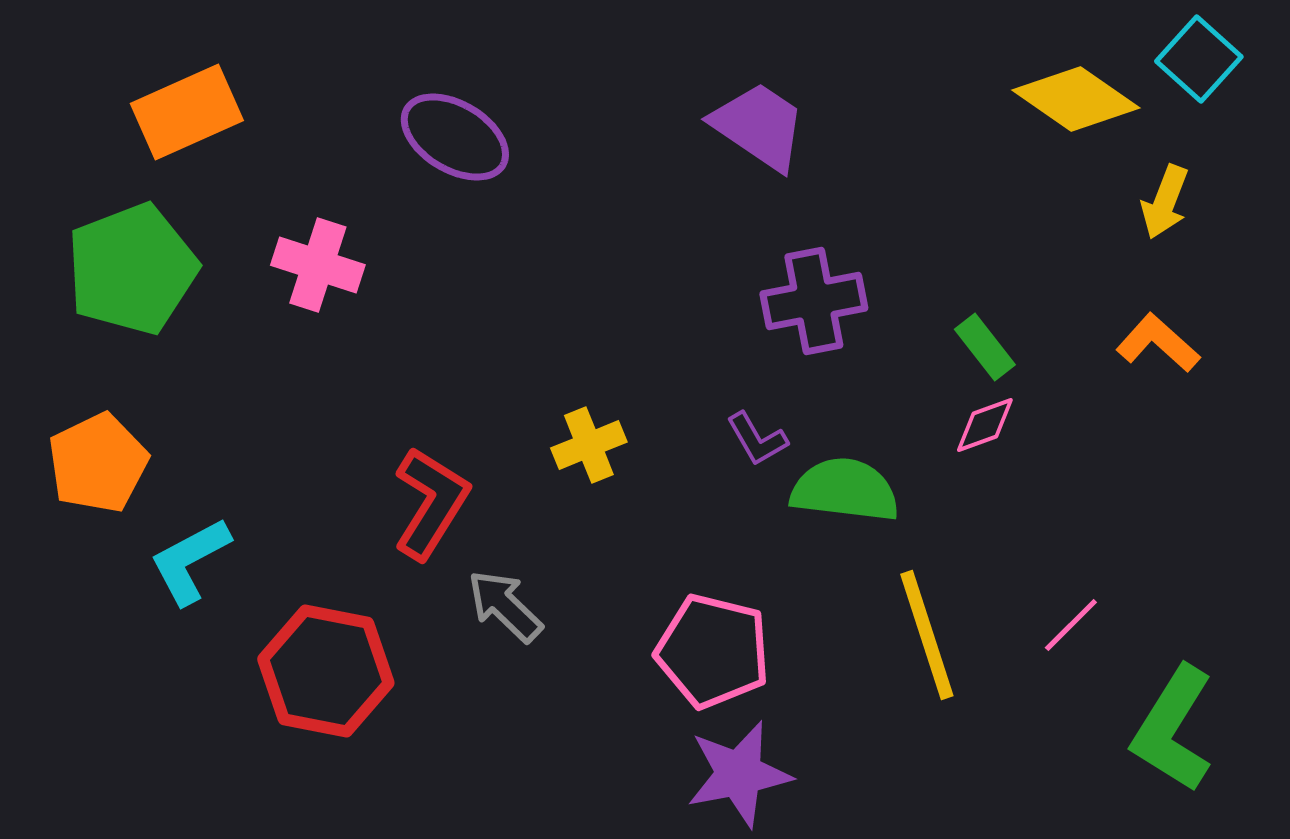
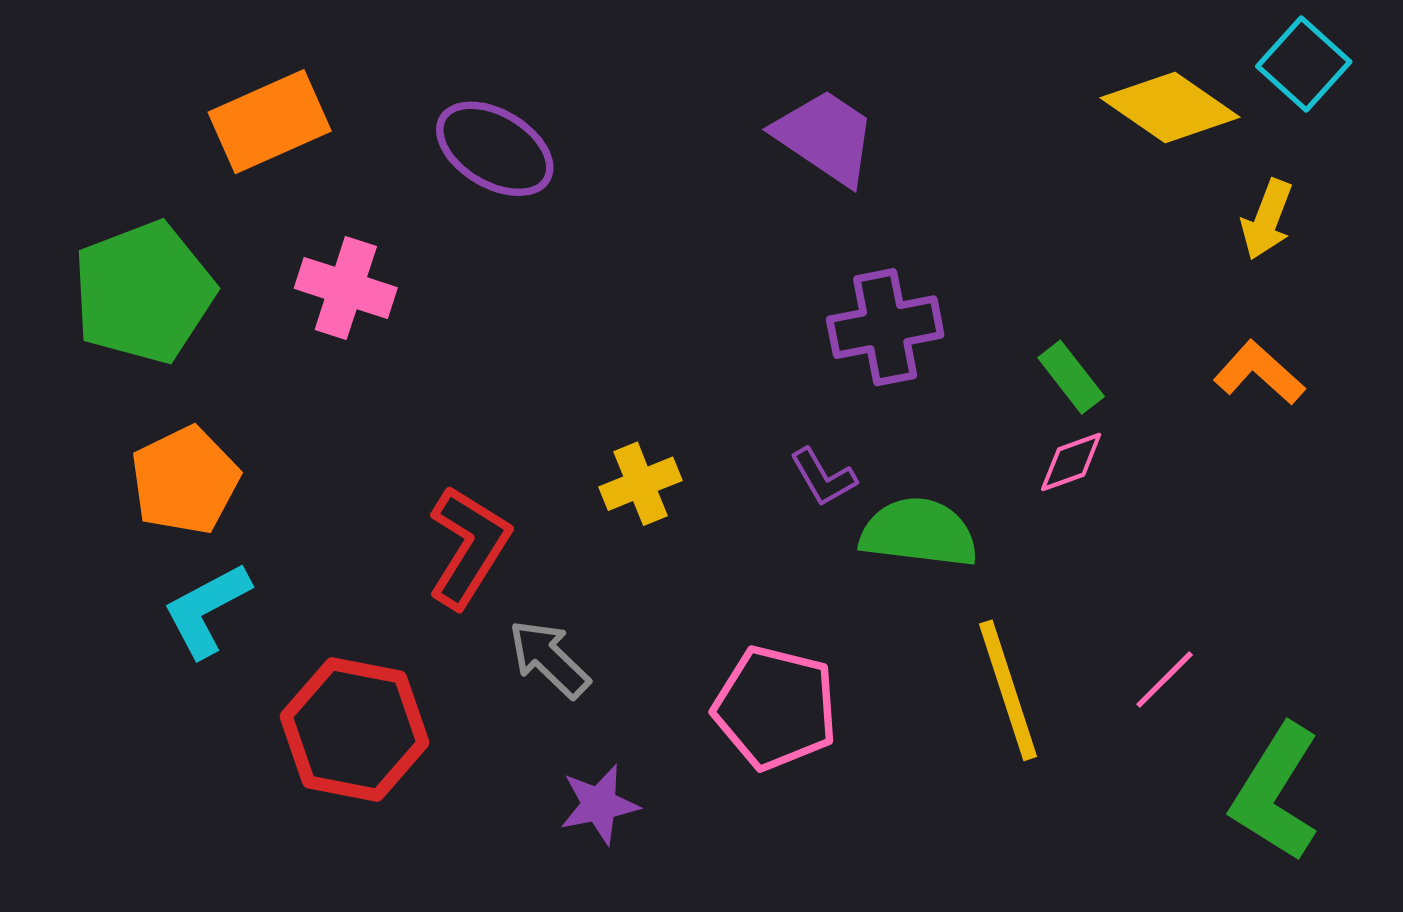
orange rectangle: (187, 112) -> (270, 122), moved
orange pentagon: (98, 463) -> (185, 480), moved
purple star: (739, 774) -> (599, 805), moved, size x0.7

